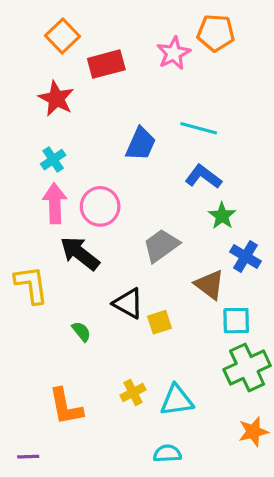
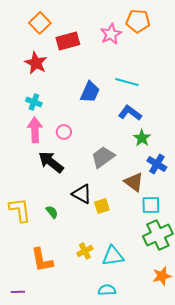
cyan cross: (53, 160) -> (34, 102), turned -35
pink circle: (100, 206) -> (64, 132), size x0.6
yellow L-shape: (31, 285) -> (20, 210), moved

